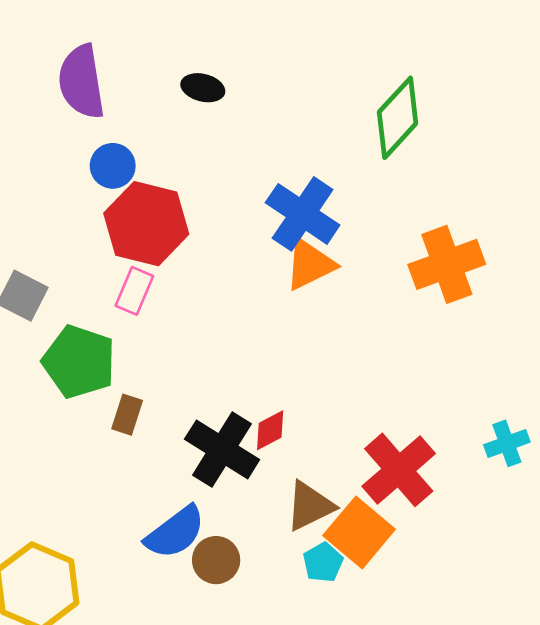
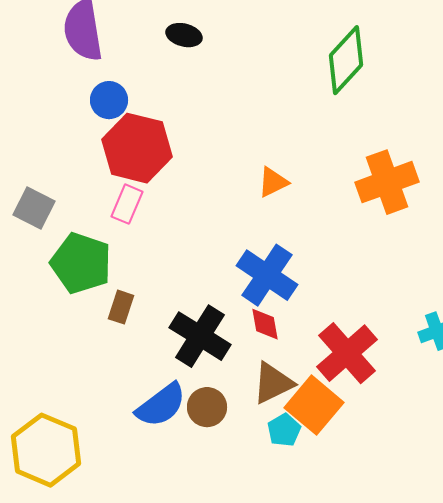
blue cross: (303, 214) -> (267, 275), moved
orange triangle: (310, 264) -> (273, 182), size x0.7
red diamond: (270, 430) -> (265, 324), moved, turned -72
brown circle: (216, 560) -> (207, 407), moved

